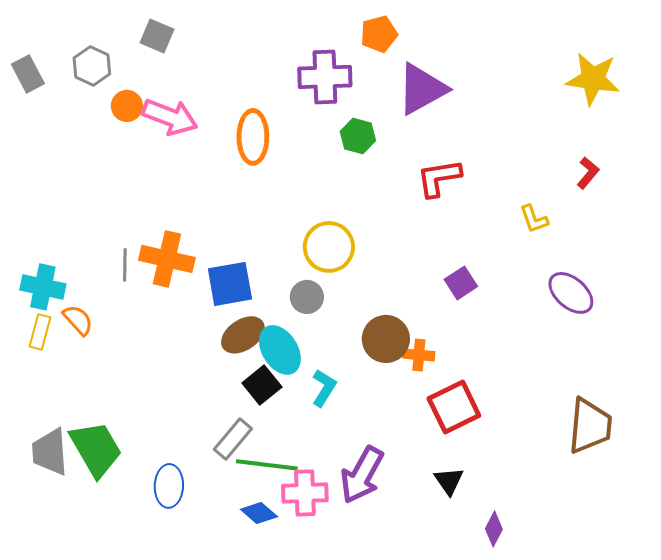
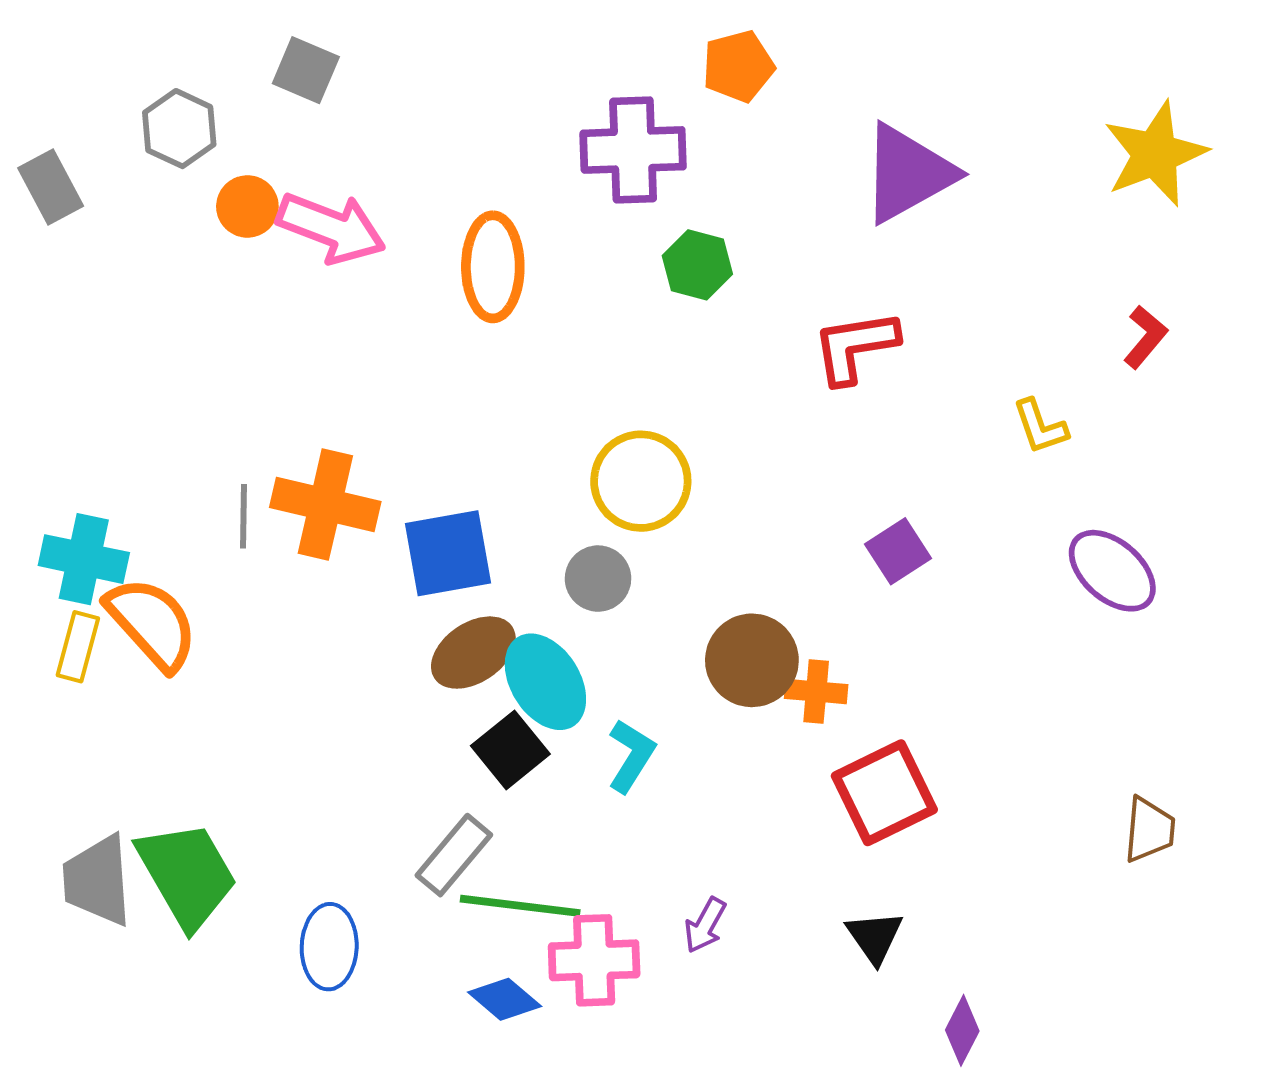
gray rectangle: (28, 74) -> (51, 187), moved
yellow star: (593, 79) -> (1155, 154), turned -30
purple triangle: (422, 89) -> (908, 173), moved
orange semicircle: (78, 320) -> (152, 623), size x1.6
brown trapezoid: (590, 426) -> (1149, 830), size x0.6
purple arrow: (362, 475) -> (705, 925), size x0.5

